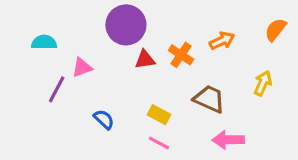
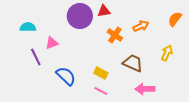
red triangle: (145, 60) -> (104, 11), moved
purple line: (57, 89) -> (36, 57), turned -54
blue semicircle: (104, 119) -> (66, 76), size x1.5

